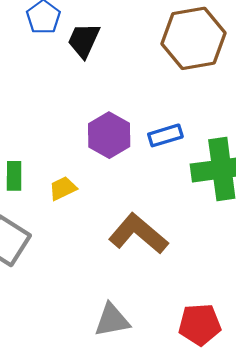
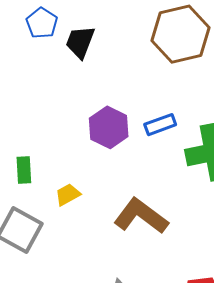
yellow trapezoid: (63, 188) -> (68, 195), moved

